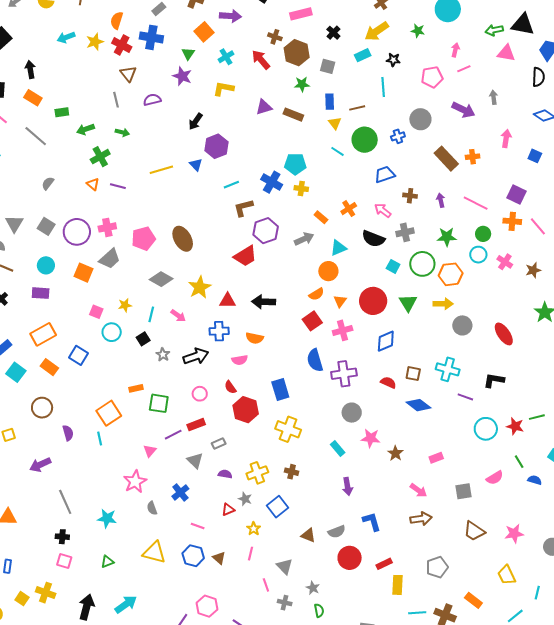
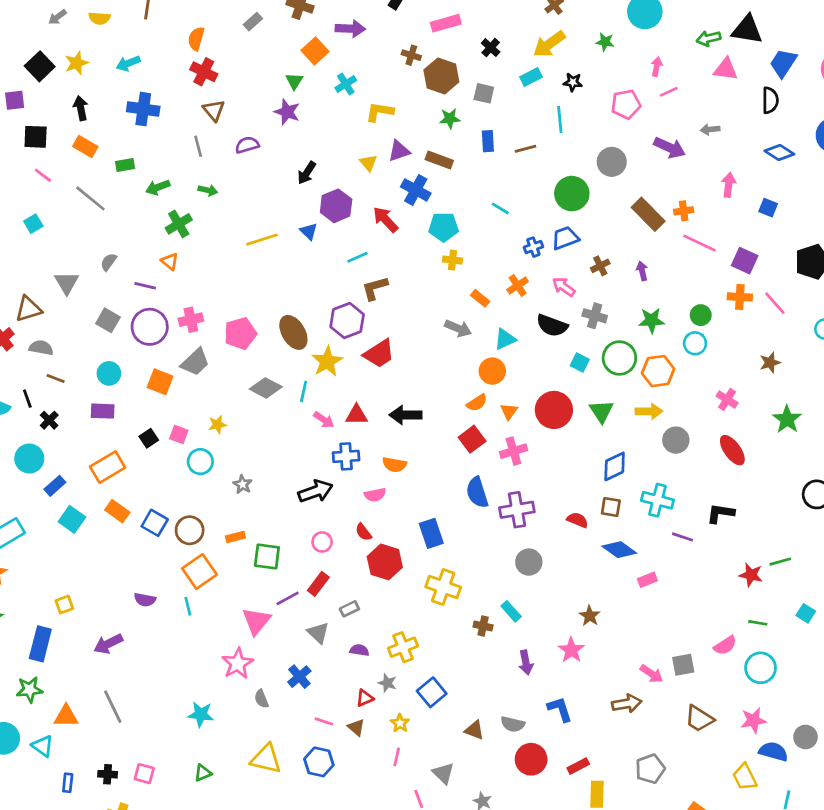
blue cross: (151, 37) -> (143, 109), moved
yellow star: (95, 42) -> (77, 63), moved
red arrow: (261, 60) -> (386, 219), moved
yellow L-shape: (223, 89) -> (379, 112), moved
gray arrow: (494, 97) -> (710, 129), turned -88
yellow triangle: (335, 123) -> (368, 163), moved
blue cross: (398, 136) -> (533, 247), moved
green circle: (365, 140) -> (572, 194), moved
blue cross: (272, 182) -> (416, 190), moved
purple line: (118, 186) -> (145, 286), moved
brown cross: (410, 196) -> (600, 266), turned -32
pink line: (476, 203) -> (699, 243), moved
gray triangle: (14, 224) -> (67, 283), moved
purple hexagon: (266, 231) -> (347, 321), moved
gray cross: (405, 232) -> (595, 316), turned 30
gray arrow: (304, 239) -> (458, 328), turned 48
pink cross: (505, 262) -> (727, 400), moved
yellow star: (200, 287) -> (327, 362), moved
cyan line: (151, 314) -> (304, 391), moved
pink arrow: (178, 316) -> (324, 420), moved
black square: (143, 339) -> (149, 438), moved
blue diamond: (386, 341) -> (615, 466), moved
blue square: (78, 355) -> (155, 523), moved
gray star: (163, 355) -> (242, 484), moved
brown circle: (42, 408) -> (190, 530), moved
red rectangle: (196, 425) -> (318, 584), turned -30
cyan circle: (486, 429) -> (761, 668), moved
purple semicircle: (68, 433) -> (145, 600), turned 119
pink star: (371, 438) -> (571, 650), moved, turned 30
pink triangle: (150, 451) -> (256, 621), size x1.6
pink rectangle: (436, 458) -> (647, 580), moved
green line: (519, 462) -> (758, 623), turned -48
brown cross: (292, 472) -> (483, 626), moved
blue semicircle: (535, 480) -> (773, 751), moved, size x1.5
pink arrow: (418, 490) -> (651, 674), moved
gray line: (65, 502) -> (113, 707), moved
gray semicircle: (337, 532) -> (513, 724), turned 36
black cross: (62, 537) -> (108, 774), moved
brown triangle: (219, 558) -> (356, 727), moved

